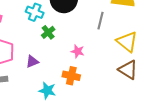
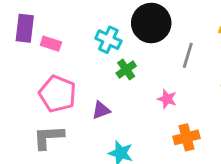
gray line: (100, 21) -> (188, 55), moved
orange cross: (71, 76) -> (186, 137), moved, turned -30

